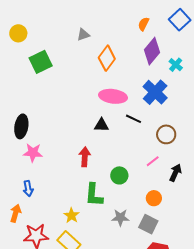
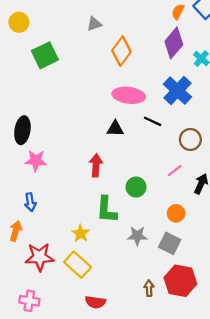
orange semicircle: (144, 24) -> (178, 12), moved

